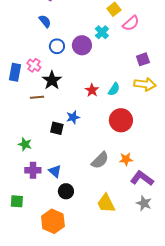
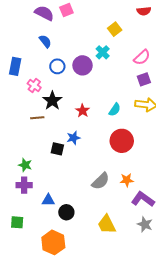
pink semicircle: (131, 23) -> (142, 57), moved
blue rectangle: (15, 72) -> (15, 66), moved
red star: (92, 90) -> (82, 111), moved
purple cross: (33, 170) -> (24, 185), moved
blue triangle: (55, 171) -> (48, 200), moved, turned -40

